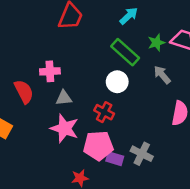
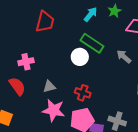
green star: (156, 43) -> (114, 11), moved
pink cross: (50, 71) -> (26, 62), moved
white circle: (117, 82) -> (80, 57), moved

